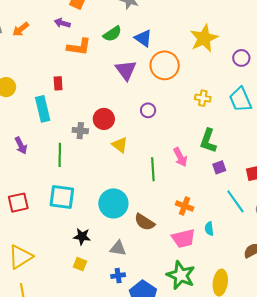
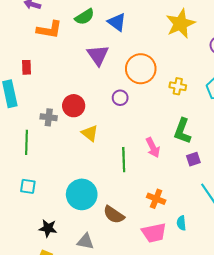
orange circle: (165, 65) -> (141, 69), moved
cyan square: (62, 197) -> (28, 186), size x0.6

